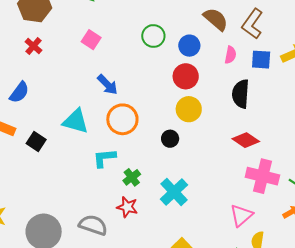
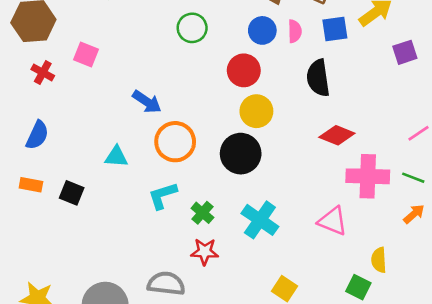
pink square: (91, 40) -> (86, 55), moved
blue circle: (189, 46) -> (262, 30), moved
cyan triangle: (76, 121) -> (116, 157), size x0.7
black circle: (170, 139) -> (241, 154), size x1.8
pink triangle: (241, 215) -> (333, 221), moved, turned -45

